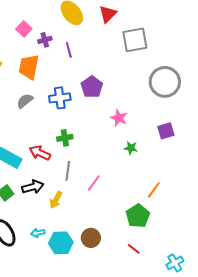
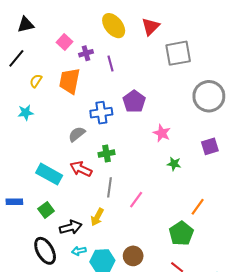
gray semicircle: (25, 101) -> (77, 134), moved
black arrow: (33, 187) -> (71, 227), moved

